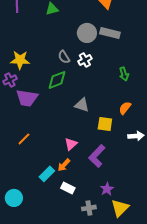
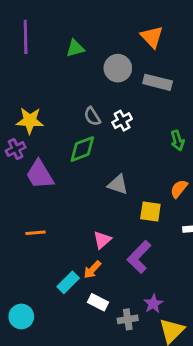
gray circle: (87, 33) -> (118, 68), moved
purple trapezoid: (27, 98) -> (40, 175), turned 50
orange line: (24, 139) -> (35, 233), turned 40
gray cross: (89, 208) -> (128, 319), moved

